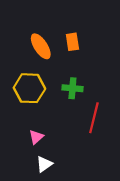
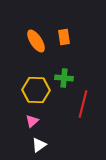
yellow hexagon: (29, 88) -> (36, 90), moved

